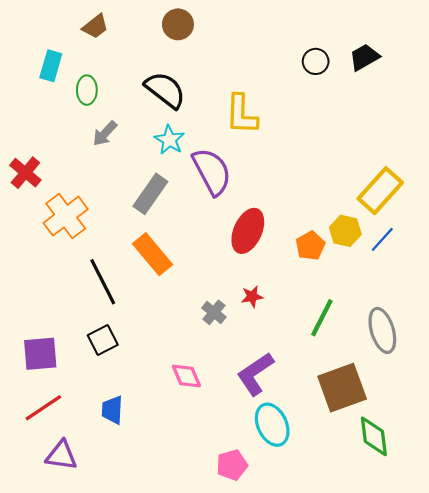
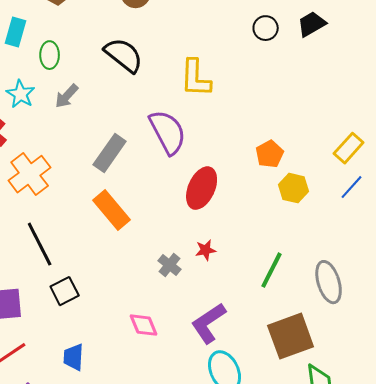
cyan star: (169, 140) -> (21, 94), moved
yellow rectangle: (380, 191) -> (349, 148), moved, size x0.7
blue line: (382, 239) -> (352, 187), moved
orange pentagon: (310, 246) -> (270, 154), moved
black line: (103, 282) -> (40, 244), moved

